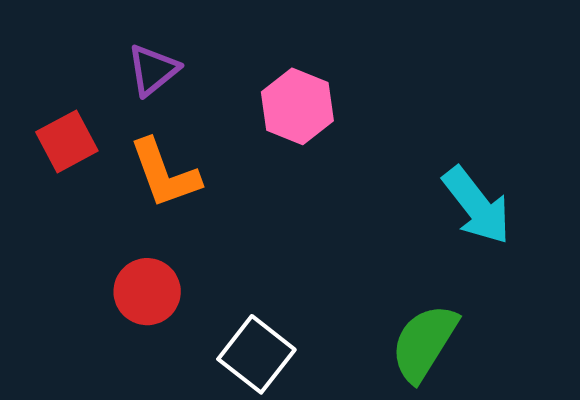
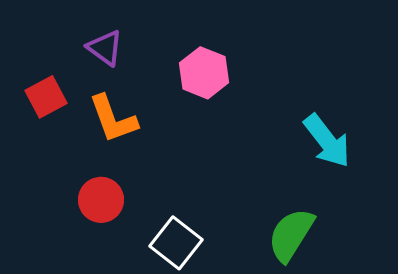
purple triangle: (153, 70) -> (105, 48), turned -45

